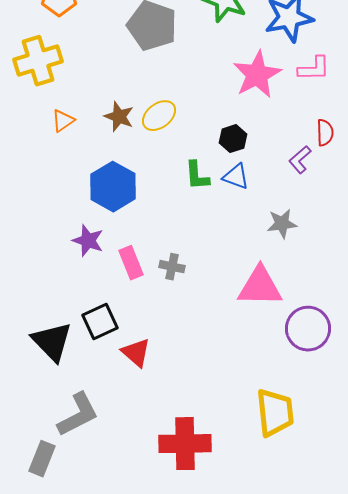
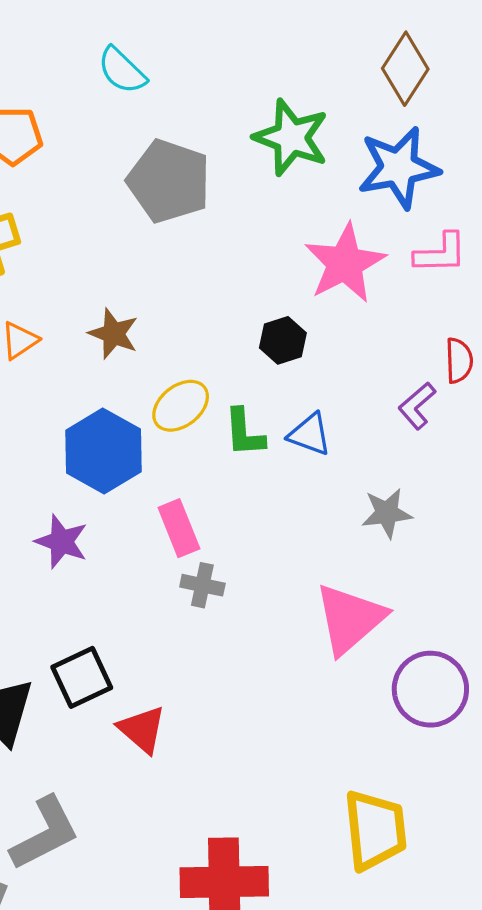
yellow ellipse: (159, 116) -> (181, 406), moved
black hexagon: (233, 139) -> (283, 340), moved
pink rectangle: (131, 263) -> (179, 528), moved
pink triangle: (260, 287) -> (350, 619), turned -42

